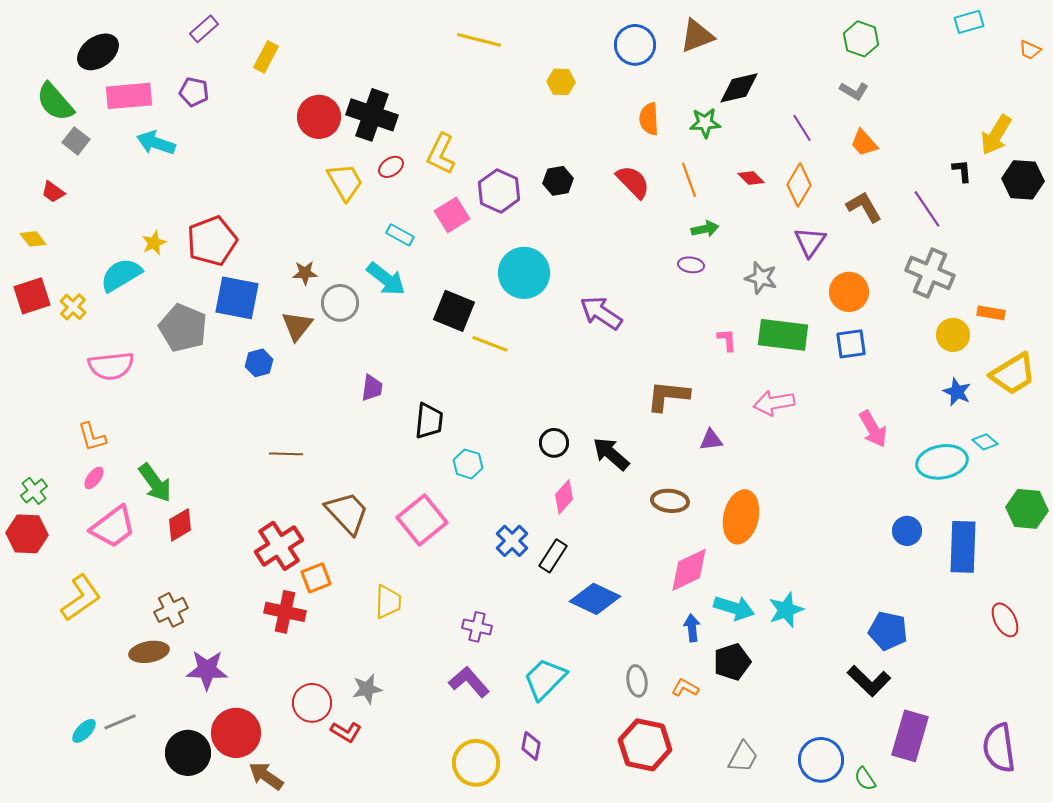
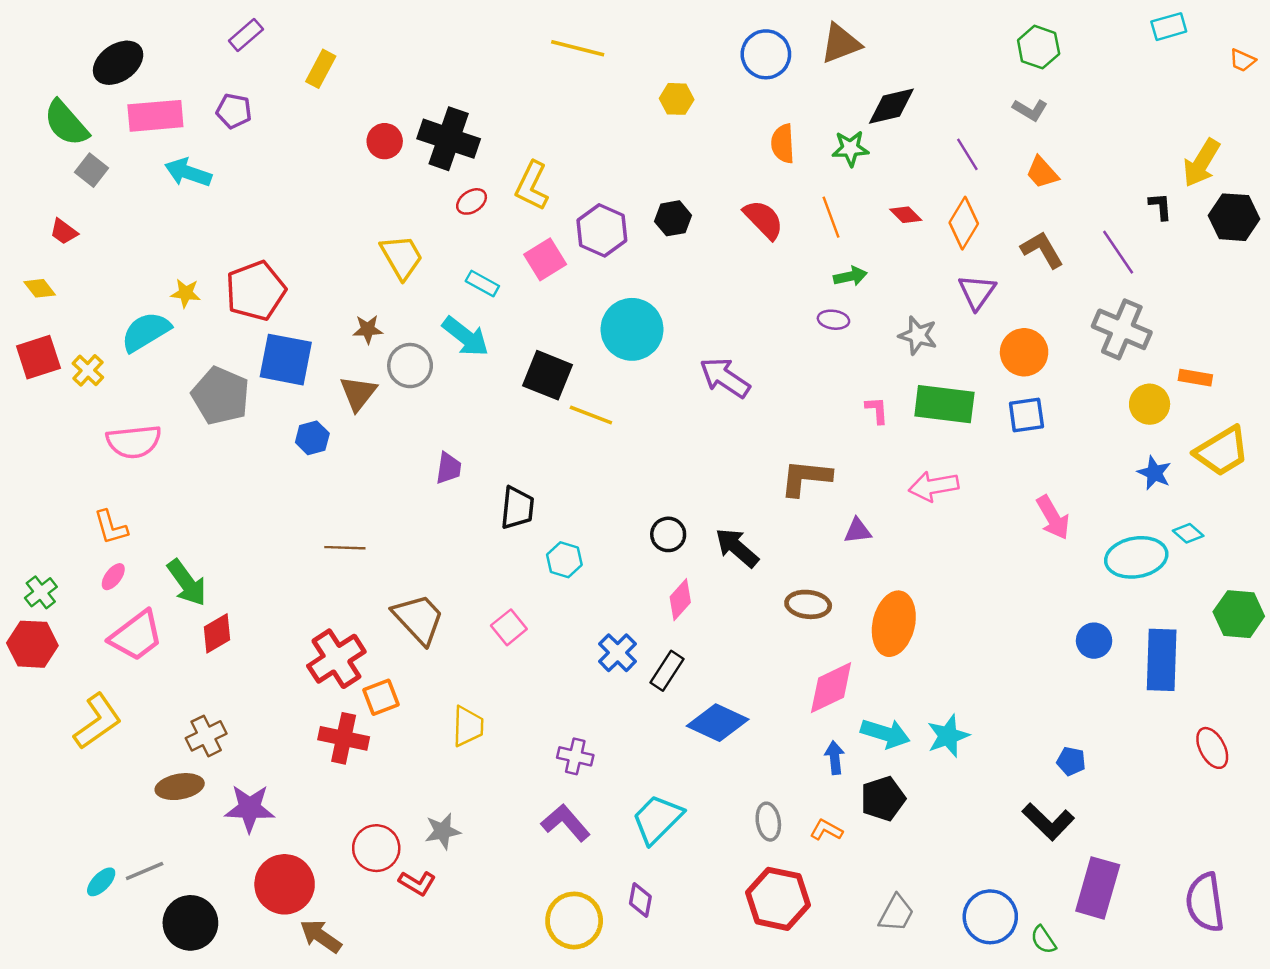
red circle: (319, 117) -> (385, 141), size x0.7
yellow trapezoid: (345, 182) -> (402, 257), moved
yellow star: (154, 243) -> (186, 293), turned 30
pink square: (422, 520) -> (509, 627), size x0.6
blue pentagon: (888, 631) -> (1071, 761), size x0.6
black circle: (188, 753) -> (190, 923), moved

